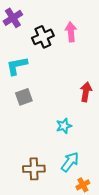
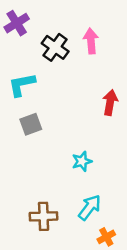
black cross: (43, 37) -> (55, 47), turned -30
red arrow: (86, 92) -> (110, 102), moved

